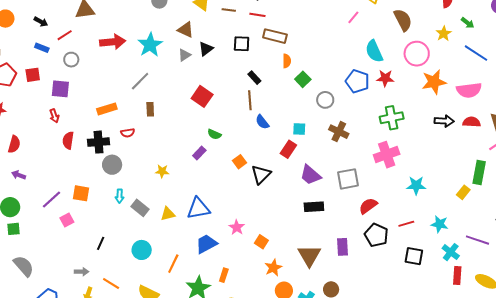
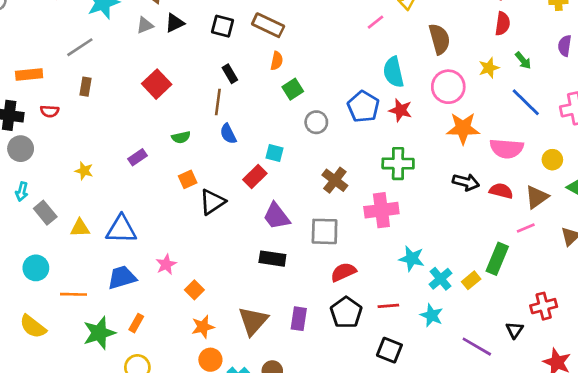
brown cross: (339, 132) -> (335, 180), moved
green semicircle: (214, 134) -> (181, 137), moved, turned -48
cyan cross: (451, 252) -> (440, 279), moved
orange line: (173, 264) -> (73, 294), turned 54

